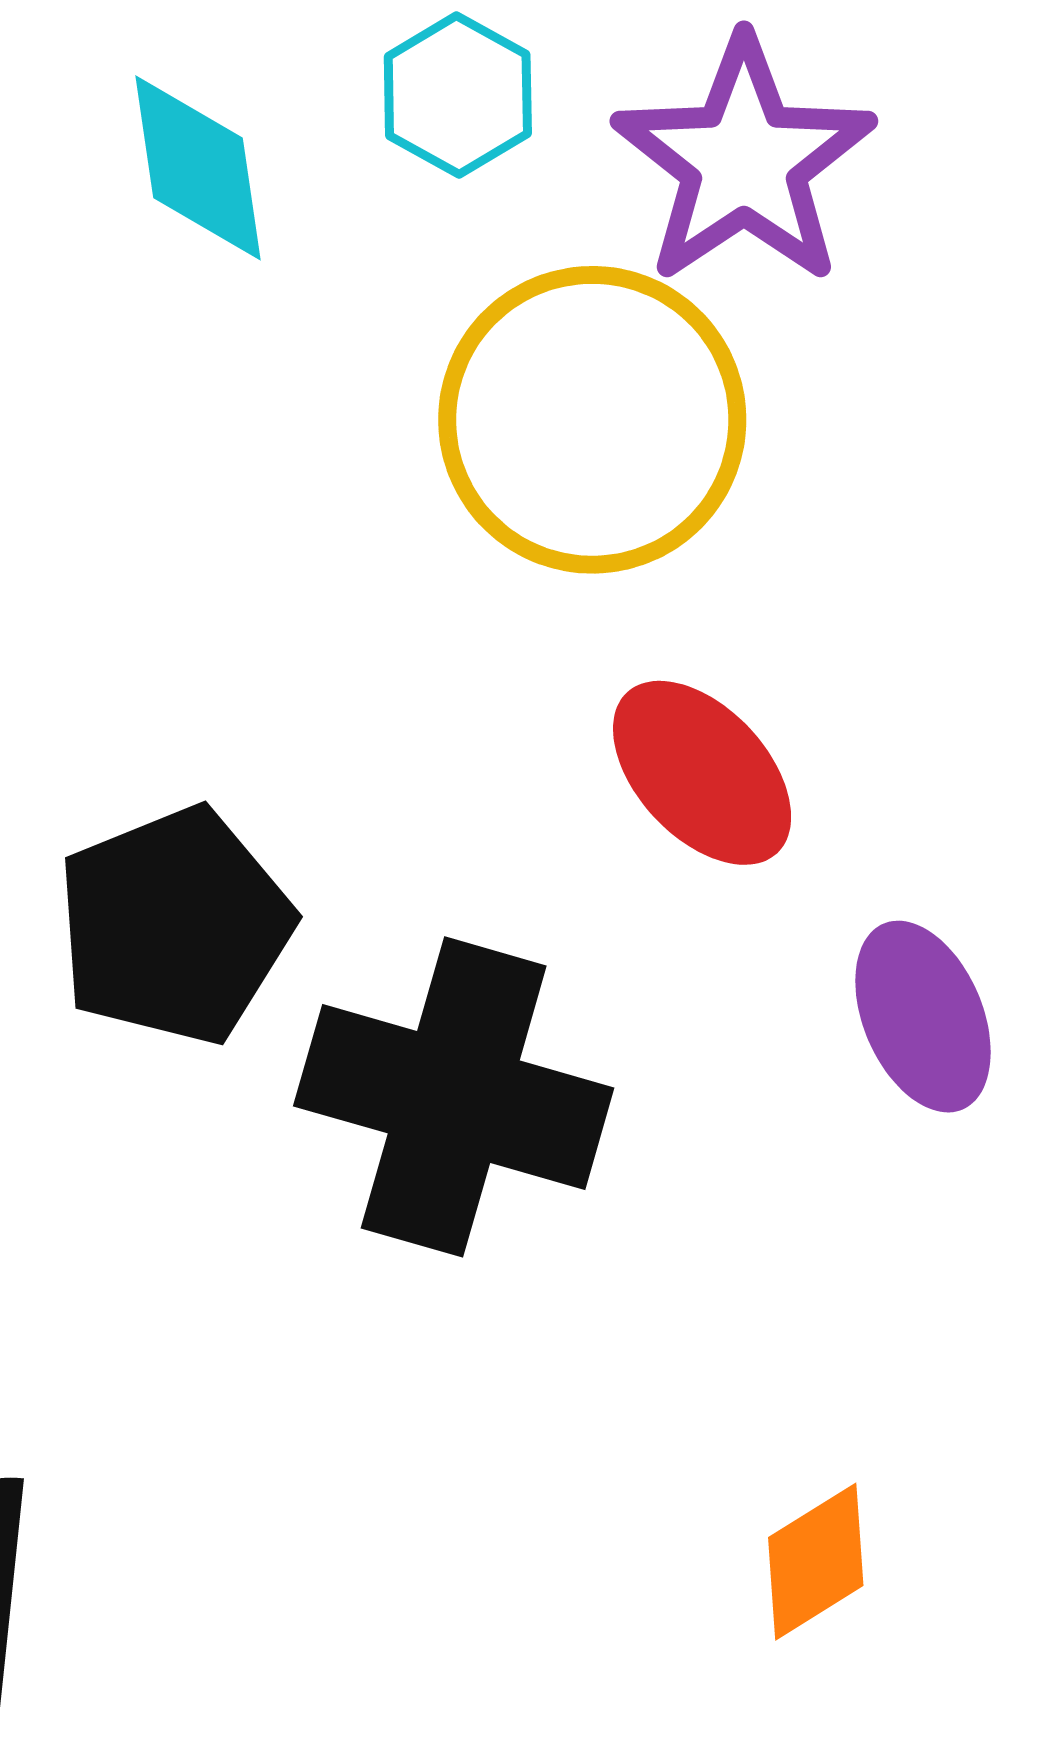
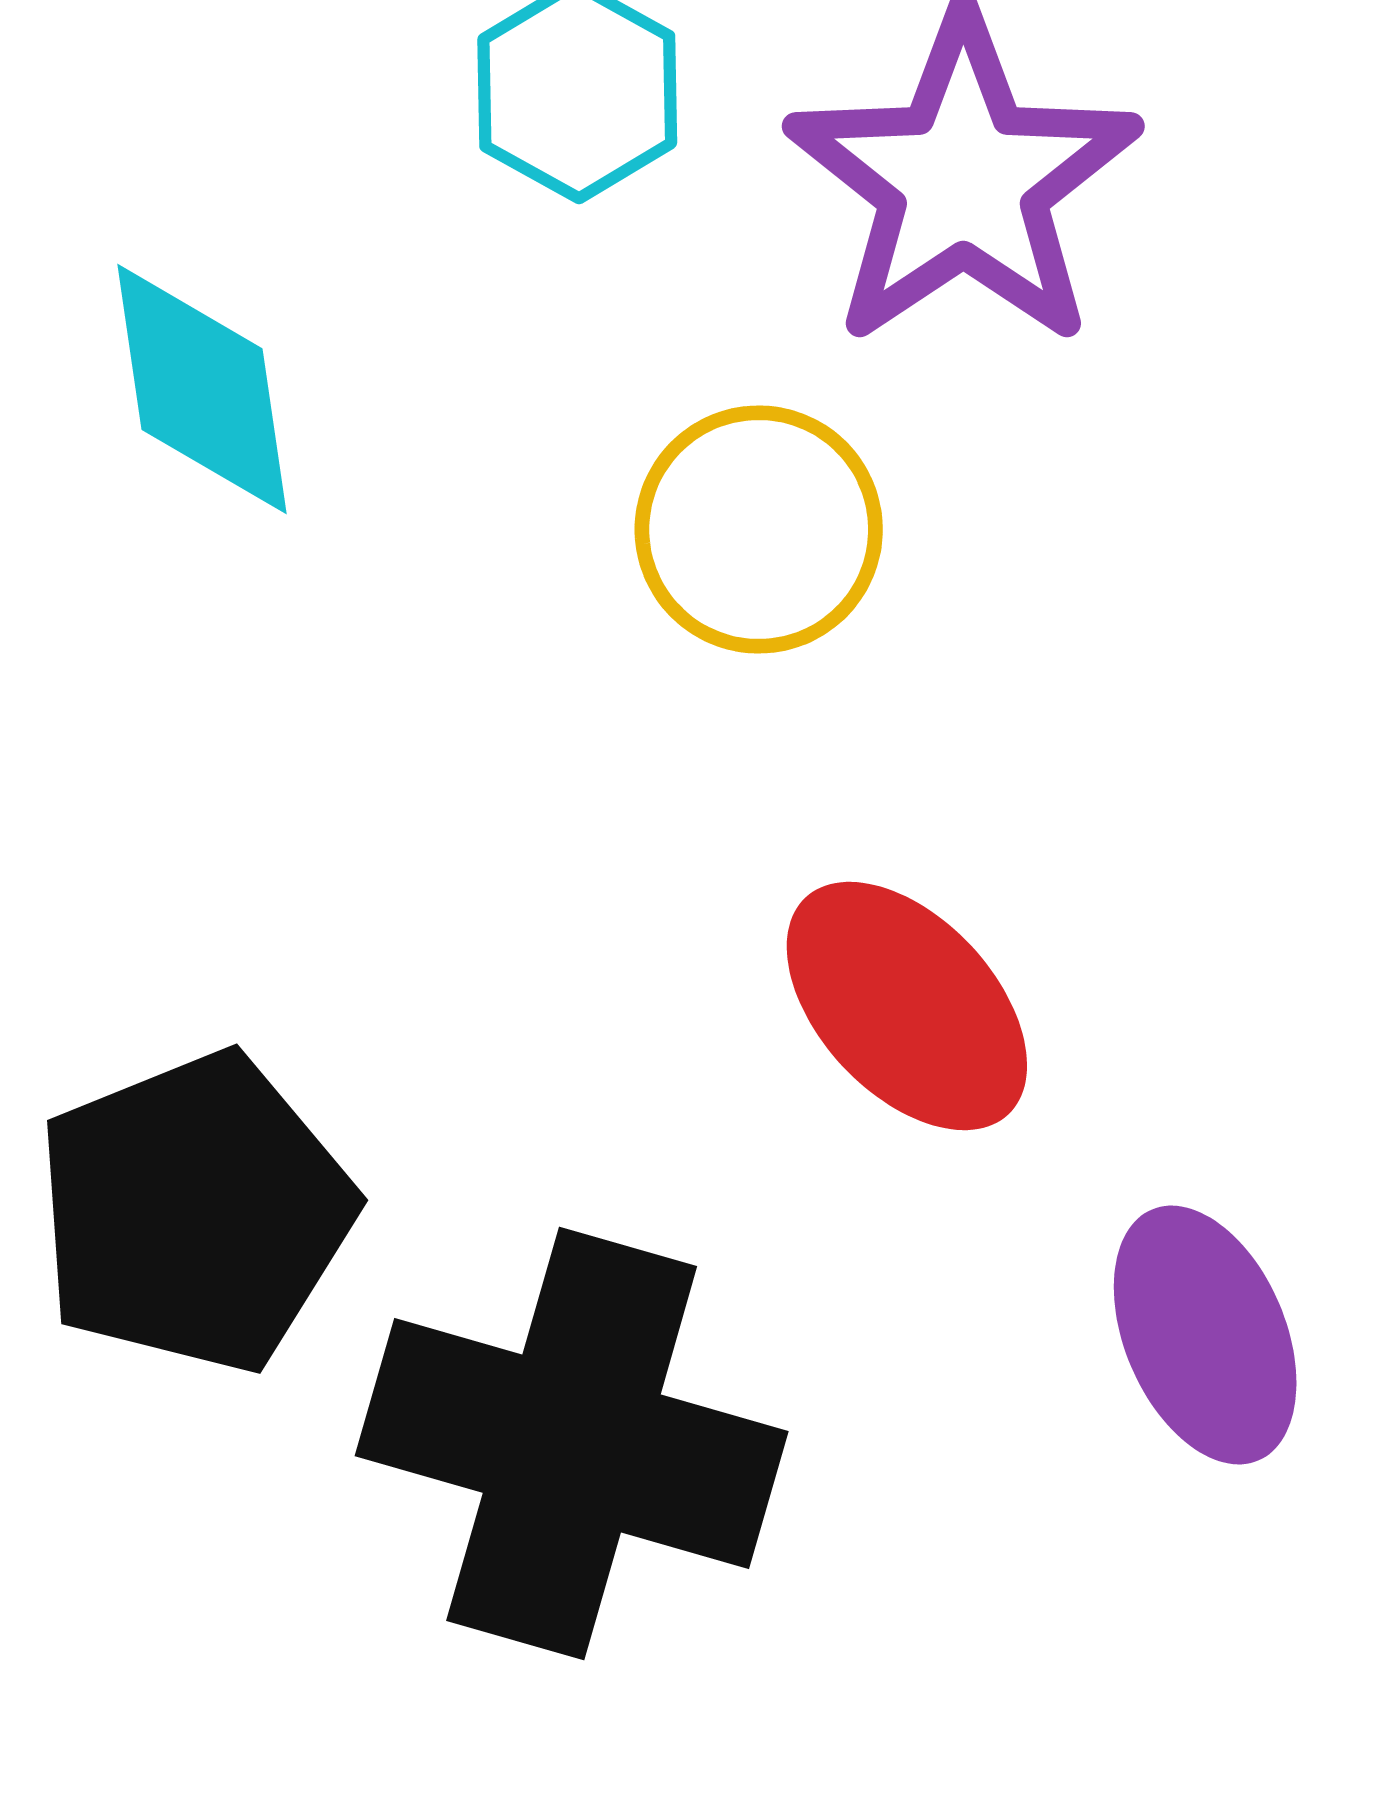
cyan diamond: (198, 168) -> (202, 389), moved
yellow circle: (592, 420) -> (759, 529), size x0.6

